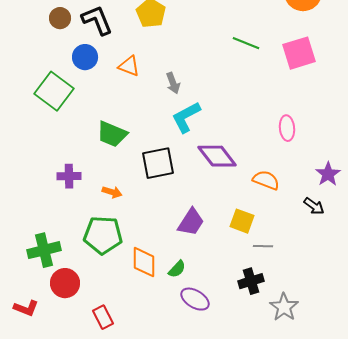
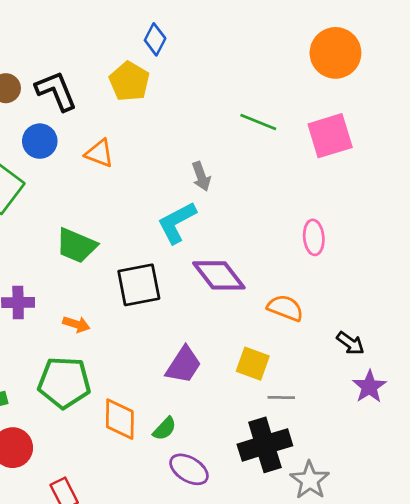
gray arrow: (173, 83) -> (201, 176), moved
purple star: (328, 174) -> (369, 387), moved
black cross: (251, 281) -> (265, 445), size x1.5

